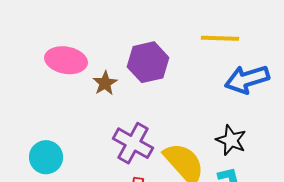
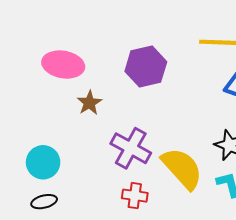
brown star: (105, 83) -> (89, 103), moved

